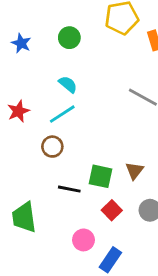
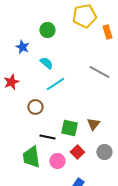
blue star: (21, 43) -> (22, 47), moved
cyan line: (62, 114) -> (55, 84), moved
green trapezoid: (24, 217) -> (31, 157), moved
pink circle: (83, 240) -> (57, 161), moved

